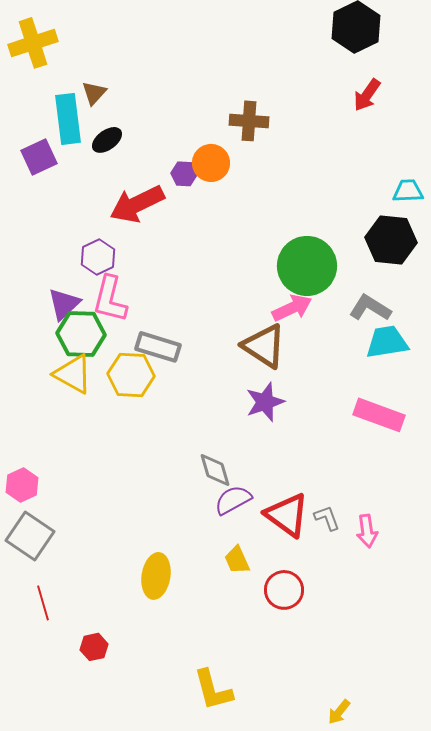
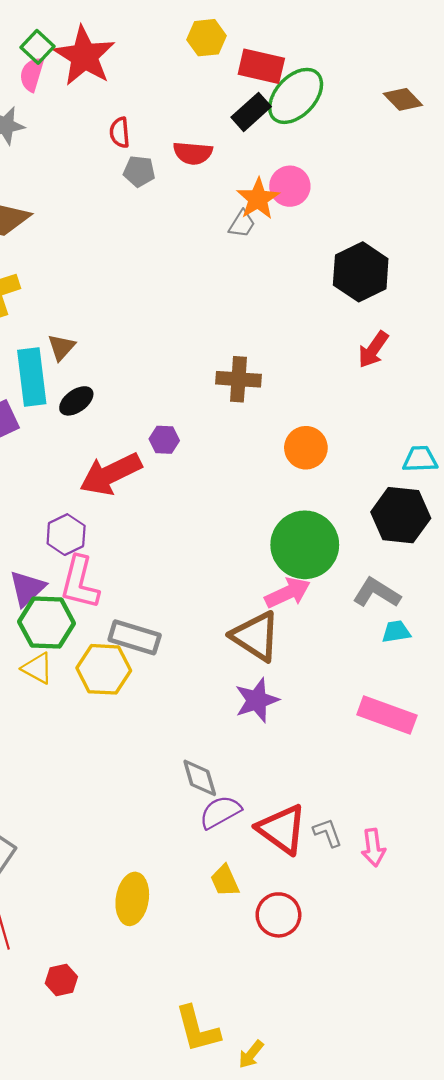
orange circle: (211, 163) -> (306, 448), moved
cyan trapezoid: (387, 342) -> (396, 632), size x0.6
yellow triangle: (73, 374) -> (37, 668), size x0.7
yellow arrow: (339, 712) -> (251, 1054), moved

